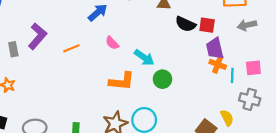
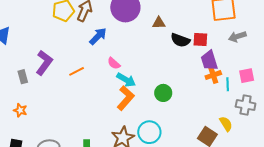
cyan arrow: (144, 57) -> (126, 80), moved
orange cross: (218, 64) -> (213, 75), turned -35
orange L-shape: (122, 81) -> (126, 98), turned -50

